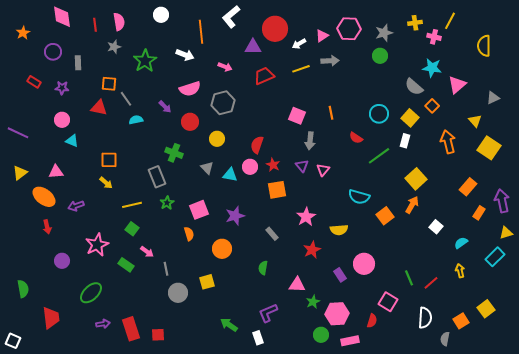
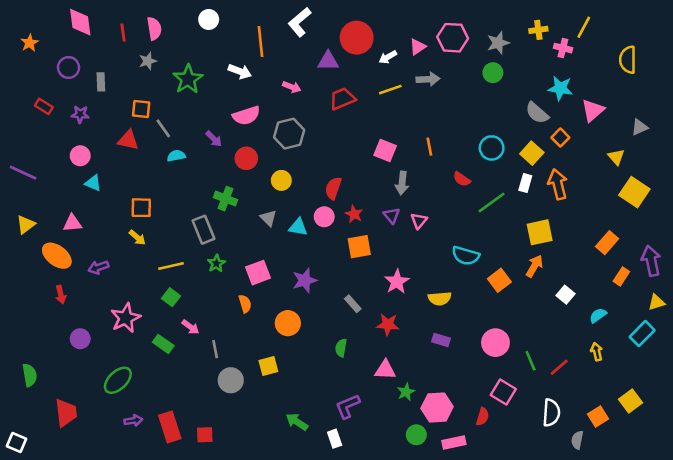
orange arrow: (448, 142) -> (558, 184), moved
yellow square: (416, 179) -> (540, 232), turned 30
red star: (312, 250) -> (388, 324), moved, turned 30
pink circle: (364, 264) -> (495, 343), moved
purple rectangle: (340, 275) -> (441, 340), moved, turned -40

